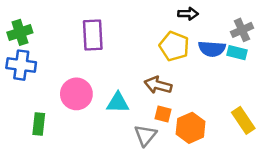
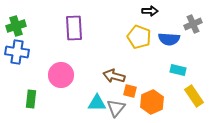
cyan rectangle: (237, 53) -> (178, 70), moved
brown arrow: (158, 85) -> (114, 76), moved
cyan triangle: (118, 103) -> (97, 103), moved

